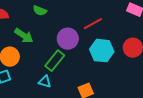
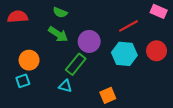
red line: (93, 24) -> (129, 26), moved
green arrow: (24, 36) -> (58, 34), moved

